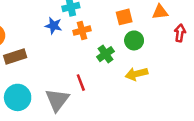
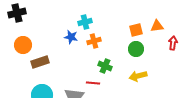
orange square: (124, 17) -> (136, 30), moved
green cross: (106, 54) -> (105, 66), moved, turned -32
red line: (81, 83) -> (93, 83), turned -64

